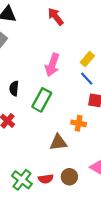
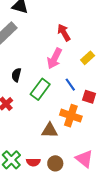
red arrow: (56, 17) -> (64, 33), moved
blue line: (87, 79) -> (70, 85), moved
orange cross: (79, 123) -> (71, 116), size x1.5

